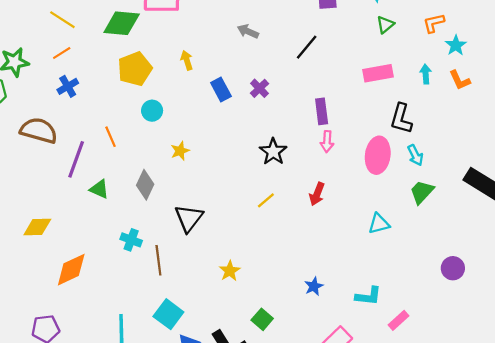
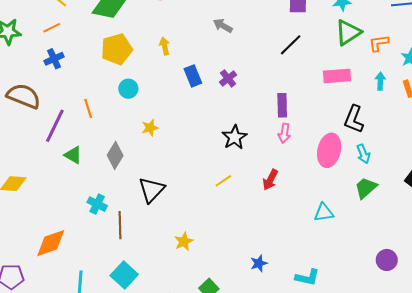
orange L-shape: (434, 23) -> (379, 43), moved
green triangle: (385, 25) -> (348, 32), size x1.6
black line: (307, 47) -> (291, 45), moved
orange diamond: (71, 270) -> (51, 243), moved

